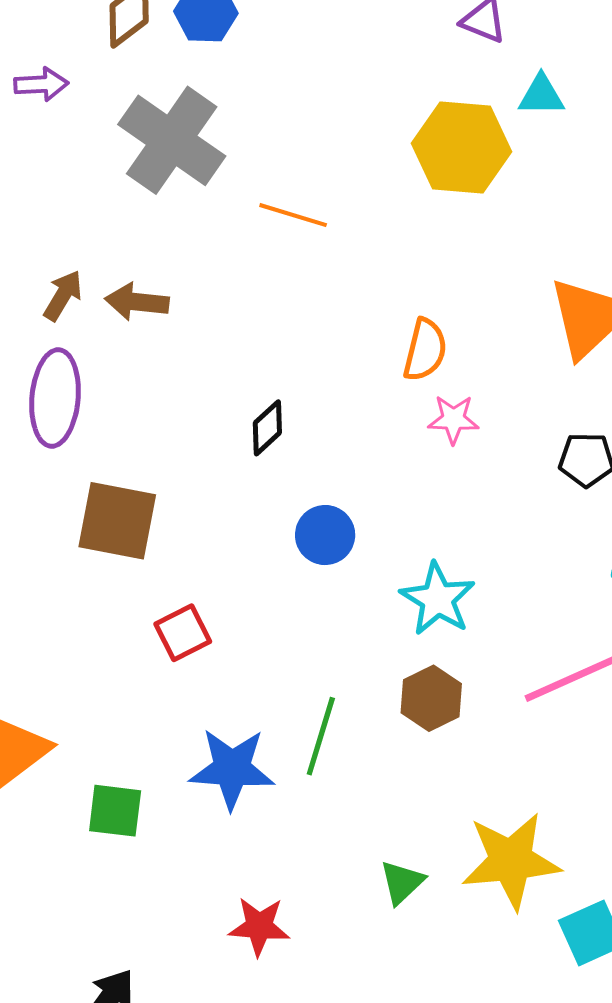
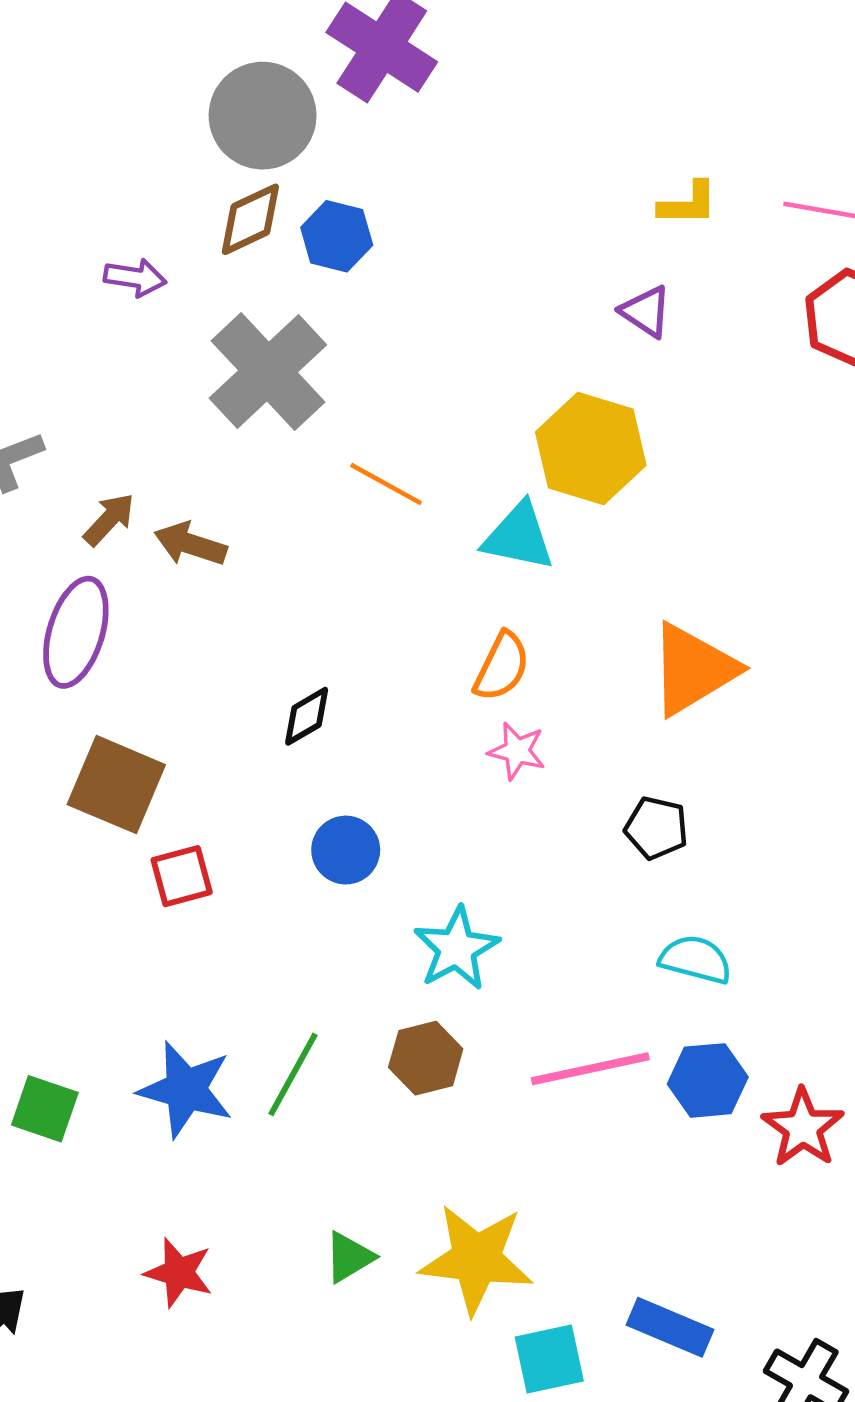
cyan triangle: (541, 95) -> (519, 537), moved, size x1.4
red square: (183, 633) -> (182, 876), moved

